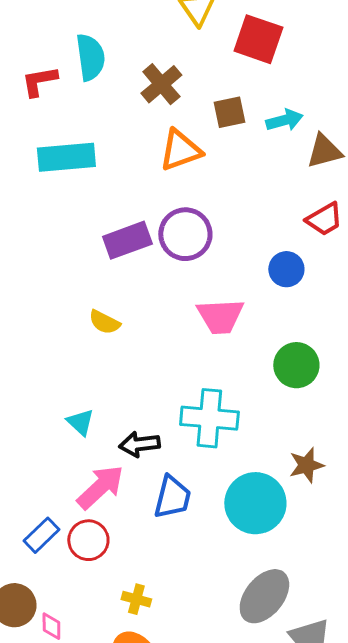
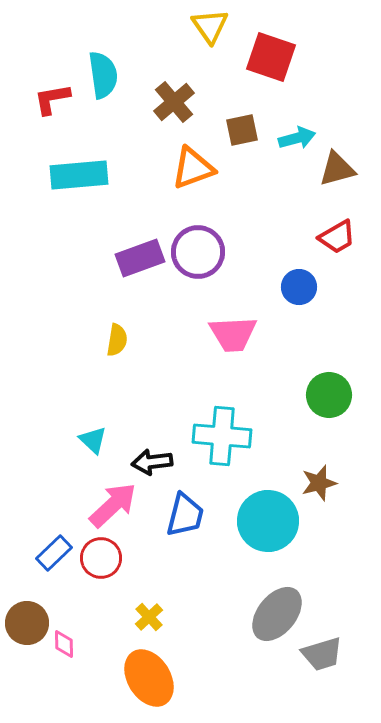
yellow semicircle: (104, 322) -> (117, 340), turned -108
green circle: (296, 365) -> (329, 395), moved
yellow cross: (136, 599) -> (149, 617), turned 32

